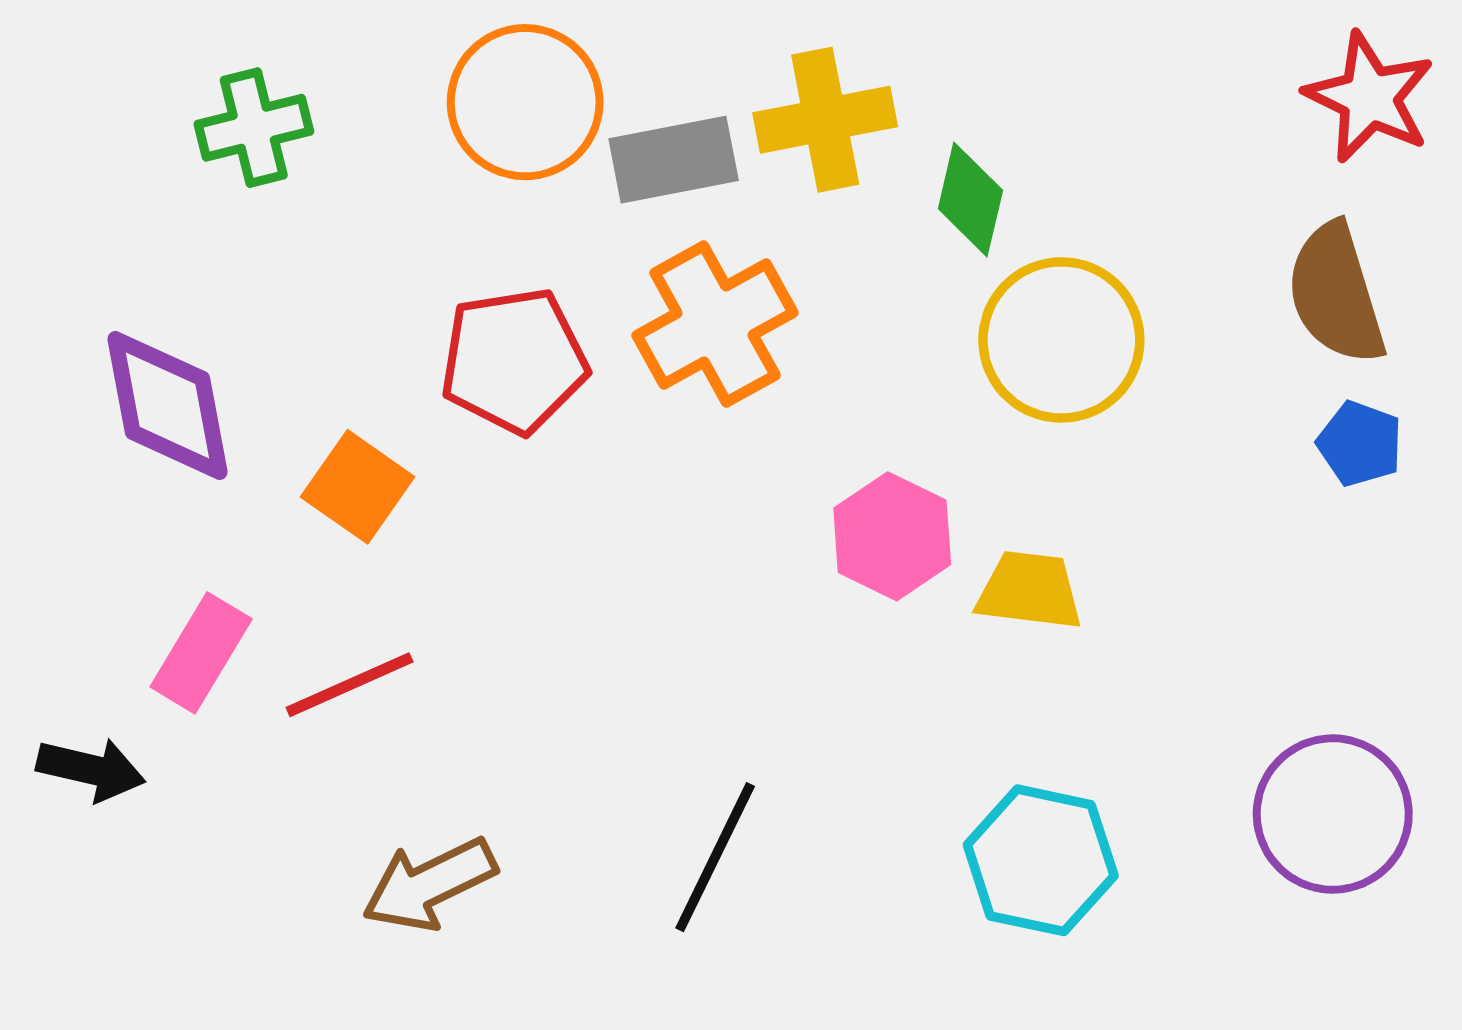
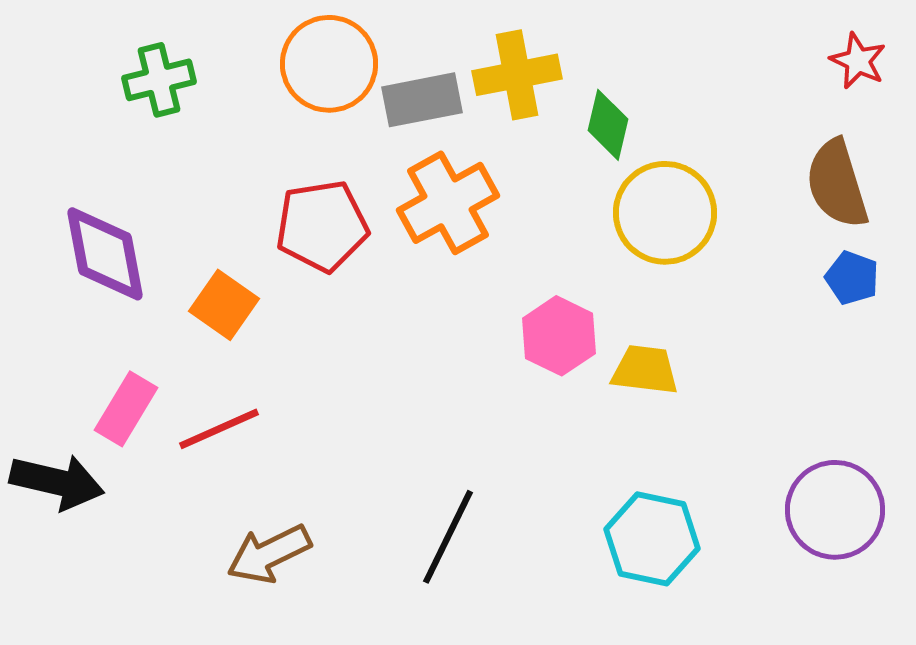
red star: (1369, 97) -> (858, 61), size x0.7
black arrow: (91, 769) -> (57, 482), size x1.4

